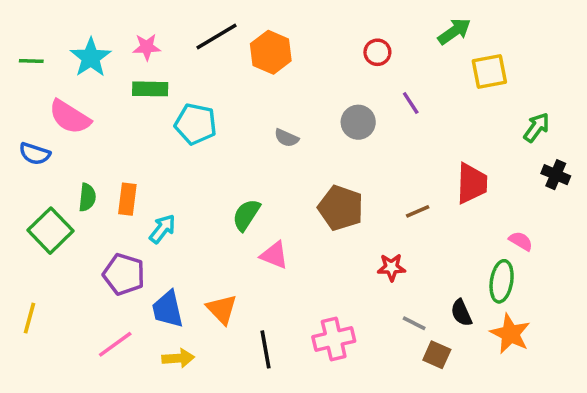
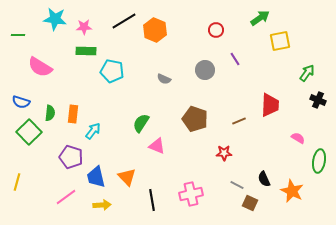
cyan star: (91, 58) -> (55, 19), moved, turned -30
blue semicircle: (35, 154) -> (21, 102), moved
green ellipse: (502, 281) -> (319, 161), moved

